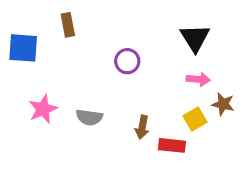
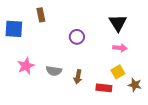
brown star: (223, 104) -> (135, 85), moved
brown arrow: (142, 127) -> (78, 77), moved

